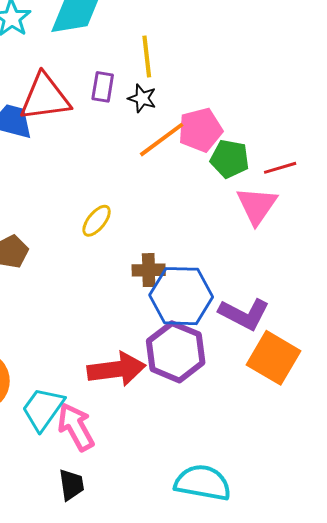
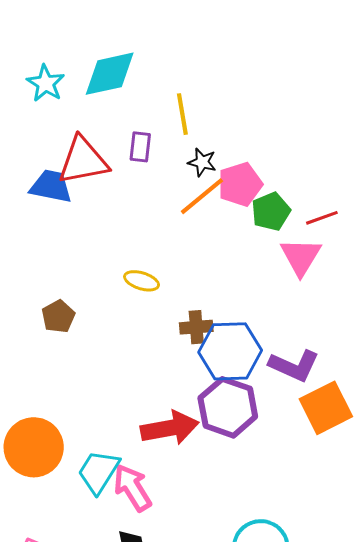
black star: (142, 98) -> (202, 162), moved
green pentagon: (230, 159) -> (271, 212), turned -30
yellow ellipse: (97, 221) -> (142, 281), turned 72
orange square: (274, 358) -> (326, 408), turned 36

